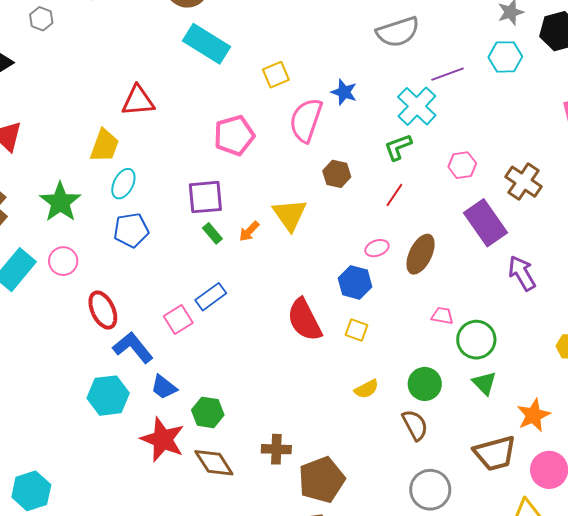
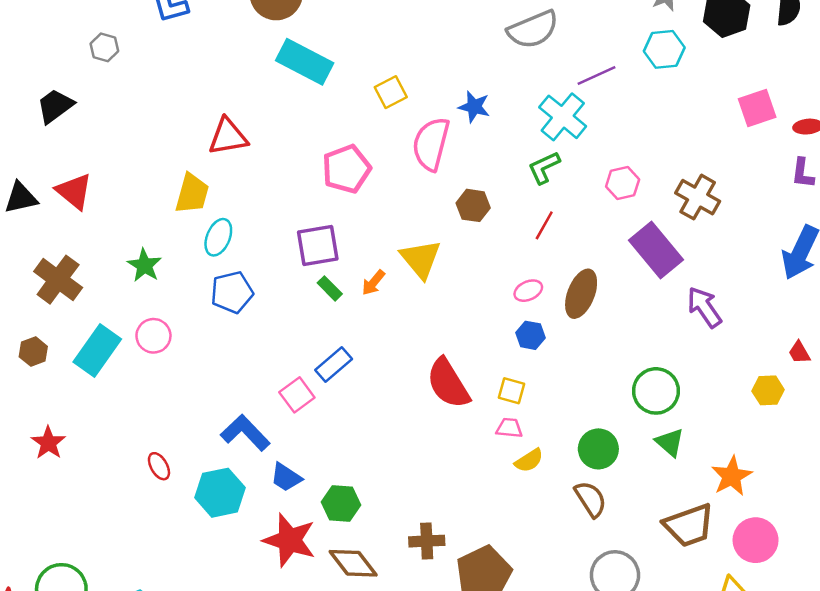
green star: (60, 202) -> (144, 265), size x0.7
blue hexagon: (355, 282) -> (530, 335), moved, size x0.7
red ellipse: (103, 310) -> (159, 466), moved, size x0.6
pink trapezoid: (442, 316) -> (509, 428), moved

